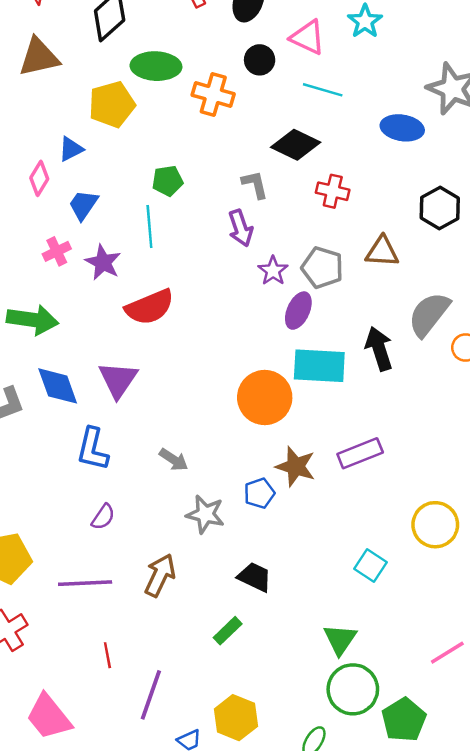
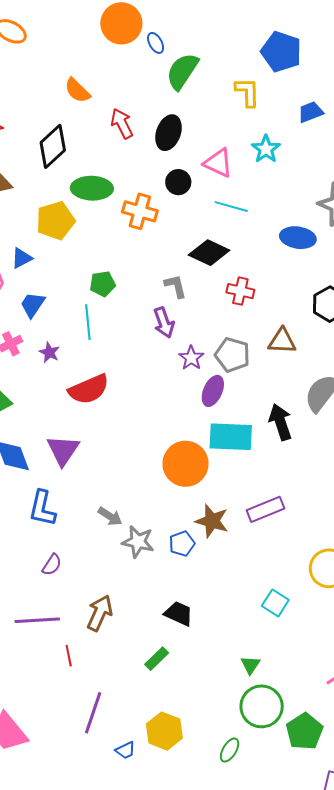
purple star: (103, 262) -> (49, 352), size x0.7
gray star: (205, 514) -> (138, 542), moved
green triangle: (340, 639) -> (250, 665), size x0.7
red line: (107, 655) -> (69, 656), moved

